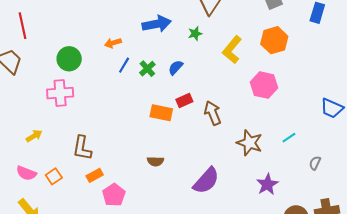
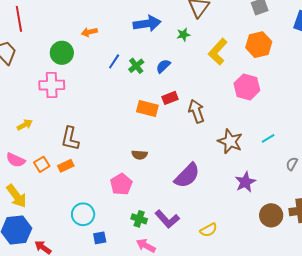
orange arrow: (113, 43) -> (89, 32), moved
orange rectangle: (95, 175) -> (66, 166), moved
pink pentagon: (114, 195) -> (121, 184), moved

